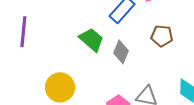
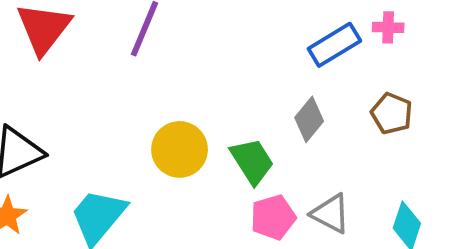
green trapezoid: (92, 40) -> (252, 161), moved

